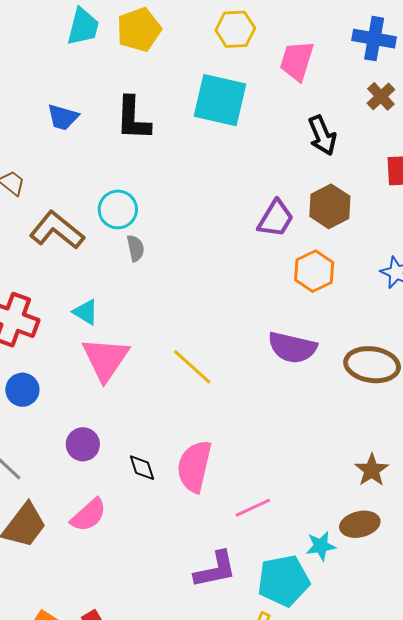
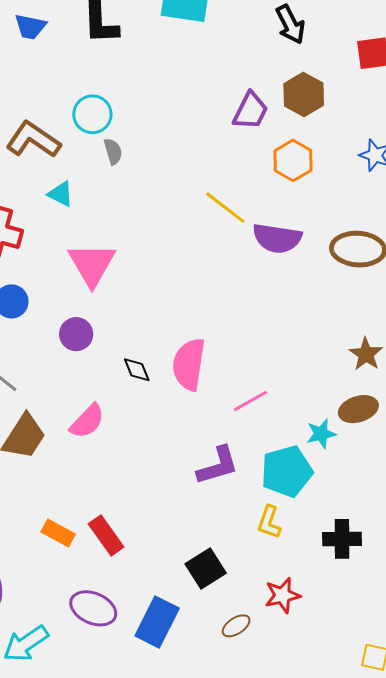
cyan triangle: (86, 312) -> (61, 194), moved
yellow line: (192, 367) -> (225, 208), moved
purple circle: (83, 444) -> (76, 334), moved

